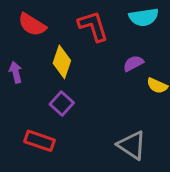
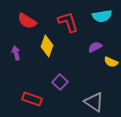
purple square: (62, 104) -> (60, 82), moved

